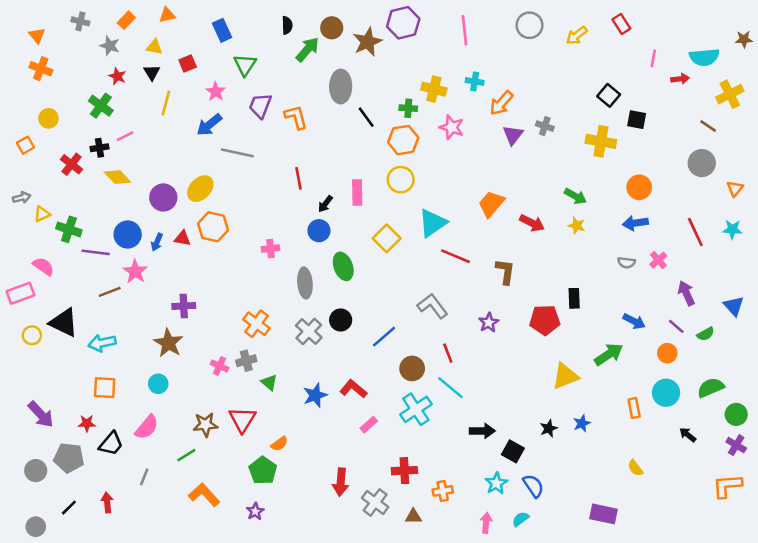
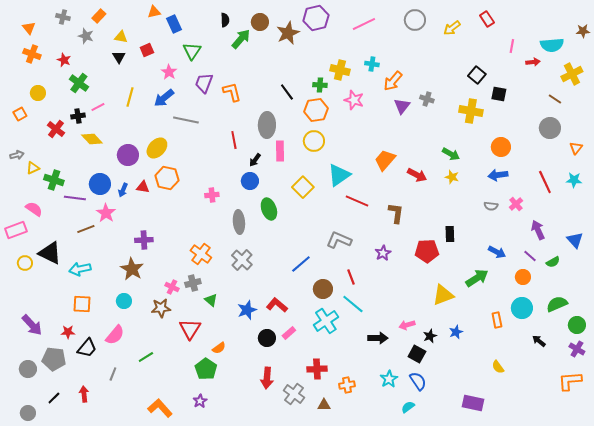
orange triangle: (167, 15) -> (154, 12), moved
pink line: (464, 30) -> (364, 24), turned 70
red star: (117, 76) -> (64, 60), moved
gray ellipse: (341, 86) -> (267, 125), moved
yellow line: (166, 103) -> (130, 97), moved
gray L-shape: (433, 306) -> (339, 240), turned -30
black circle: (341, 320) -> (267, 338), moved
brown star: (205, 425) -> (161, 308), moved
black square: (513, 451) -> (417, 354), moved
orange L-shape: (204, 495) -> (160, 408), moved
pink arrow: (486, 523) -> (407, 325), moved, turned -112

